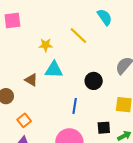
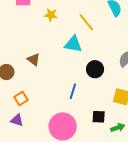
yellow star: (46, 45) -> (51, 15), moved
cyan triangle: (54, 70) -> (73, 44), moved

